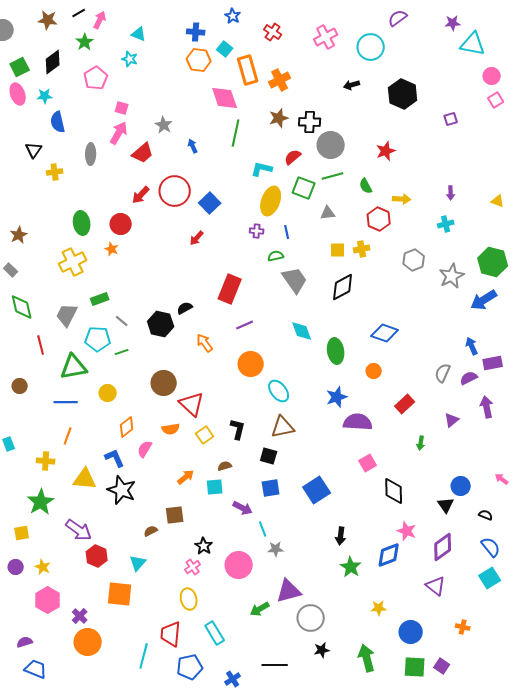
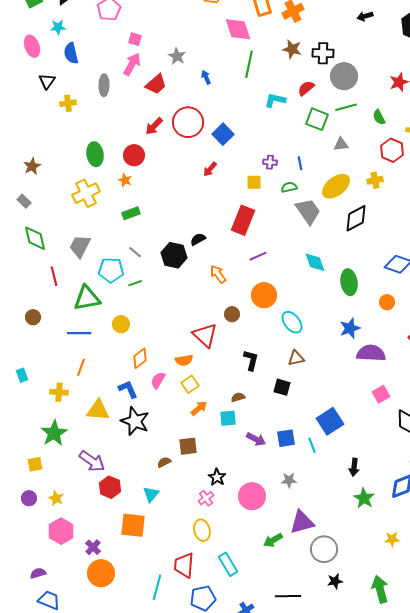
pink ellipse: (18, 94) -> (32, 46), moved
brown star: (279, 118) -> (292, 49), turned 30
yellow ellipse: (271, 201) -> (336, 186), moved, turned 32
yellow square: (338, 250) -> (254, 182), moved
green rectangle: (100, 299) -> (131, 213), moved
brown circle: (164, 383) -> (232, 314), moved, size x0.6
brown triangle: (283, 427) -> (296, 358), size x0.7
yellow square: (205, 435) -> (190, 384), moved
blue square: (271, 488) -> (286, 438), moved
cyan line: (263, 529) -> (312, 445), moved

